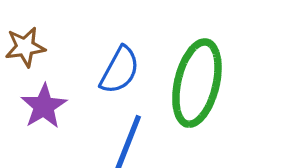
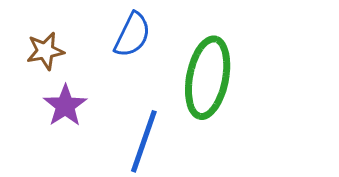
blue semicircle: (120, 70) -> (132, 35), moved

